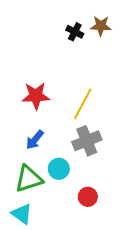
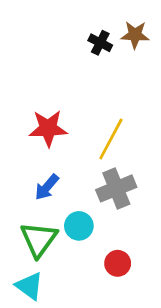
green triangle: (29, 179) -> (39, 239), turned -36

